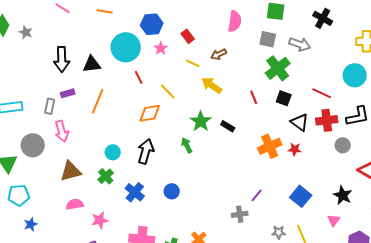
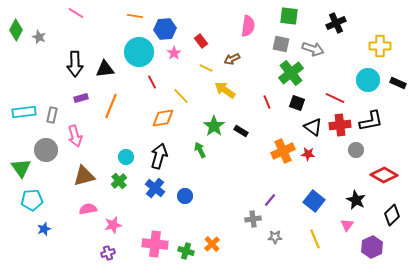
orange line: (105, 11) -> (135, 16), moved
black cross: (323, 18) -> (336, 23), turned 36
gray rectangle: (50, 106) -> (52, 115), moved
blue cross: (135, 192) -> (155, 188), moved
gray star: (279, 232) -> (275, 237), moved

